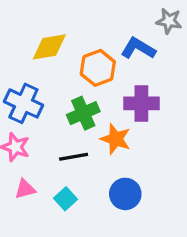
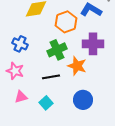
blue cross: (23, 103) -> (20, 44), size x0.7

